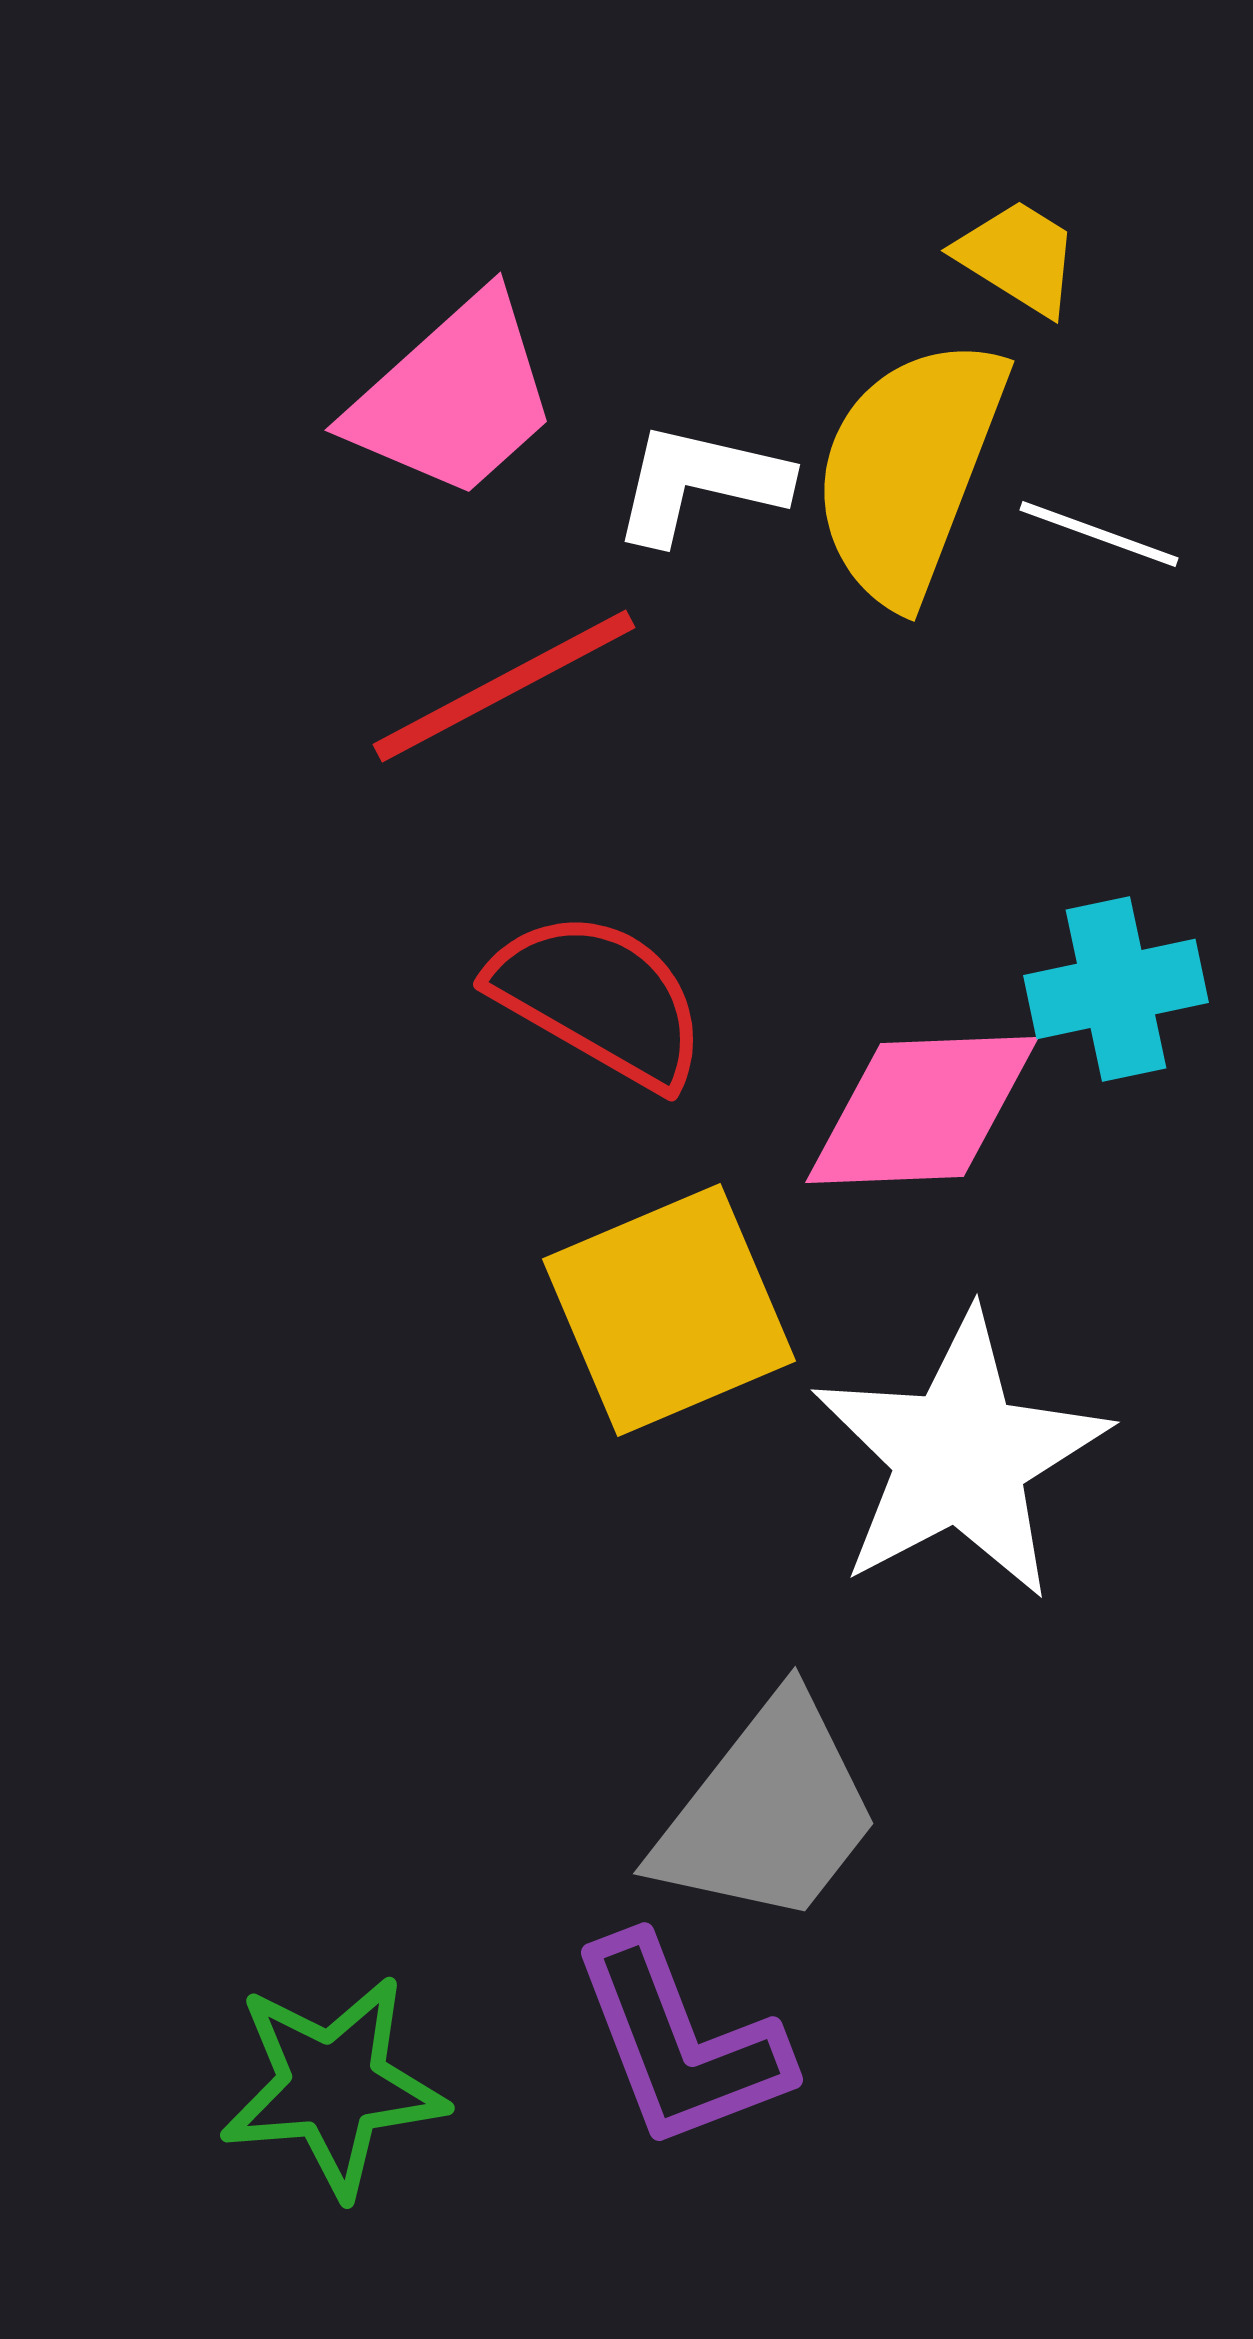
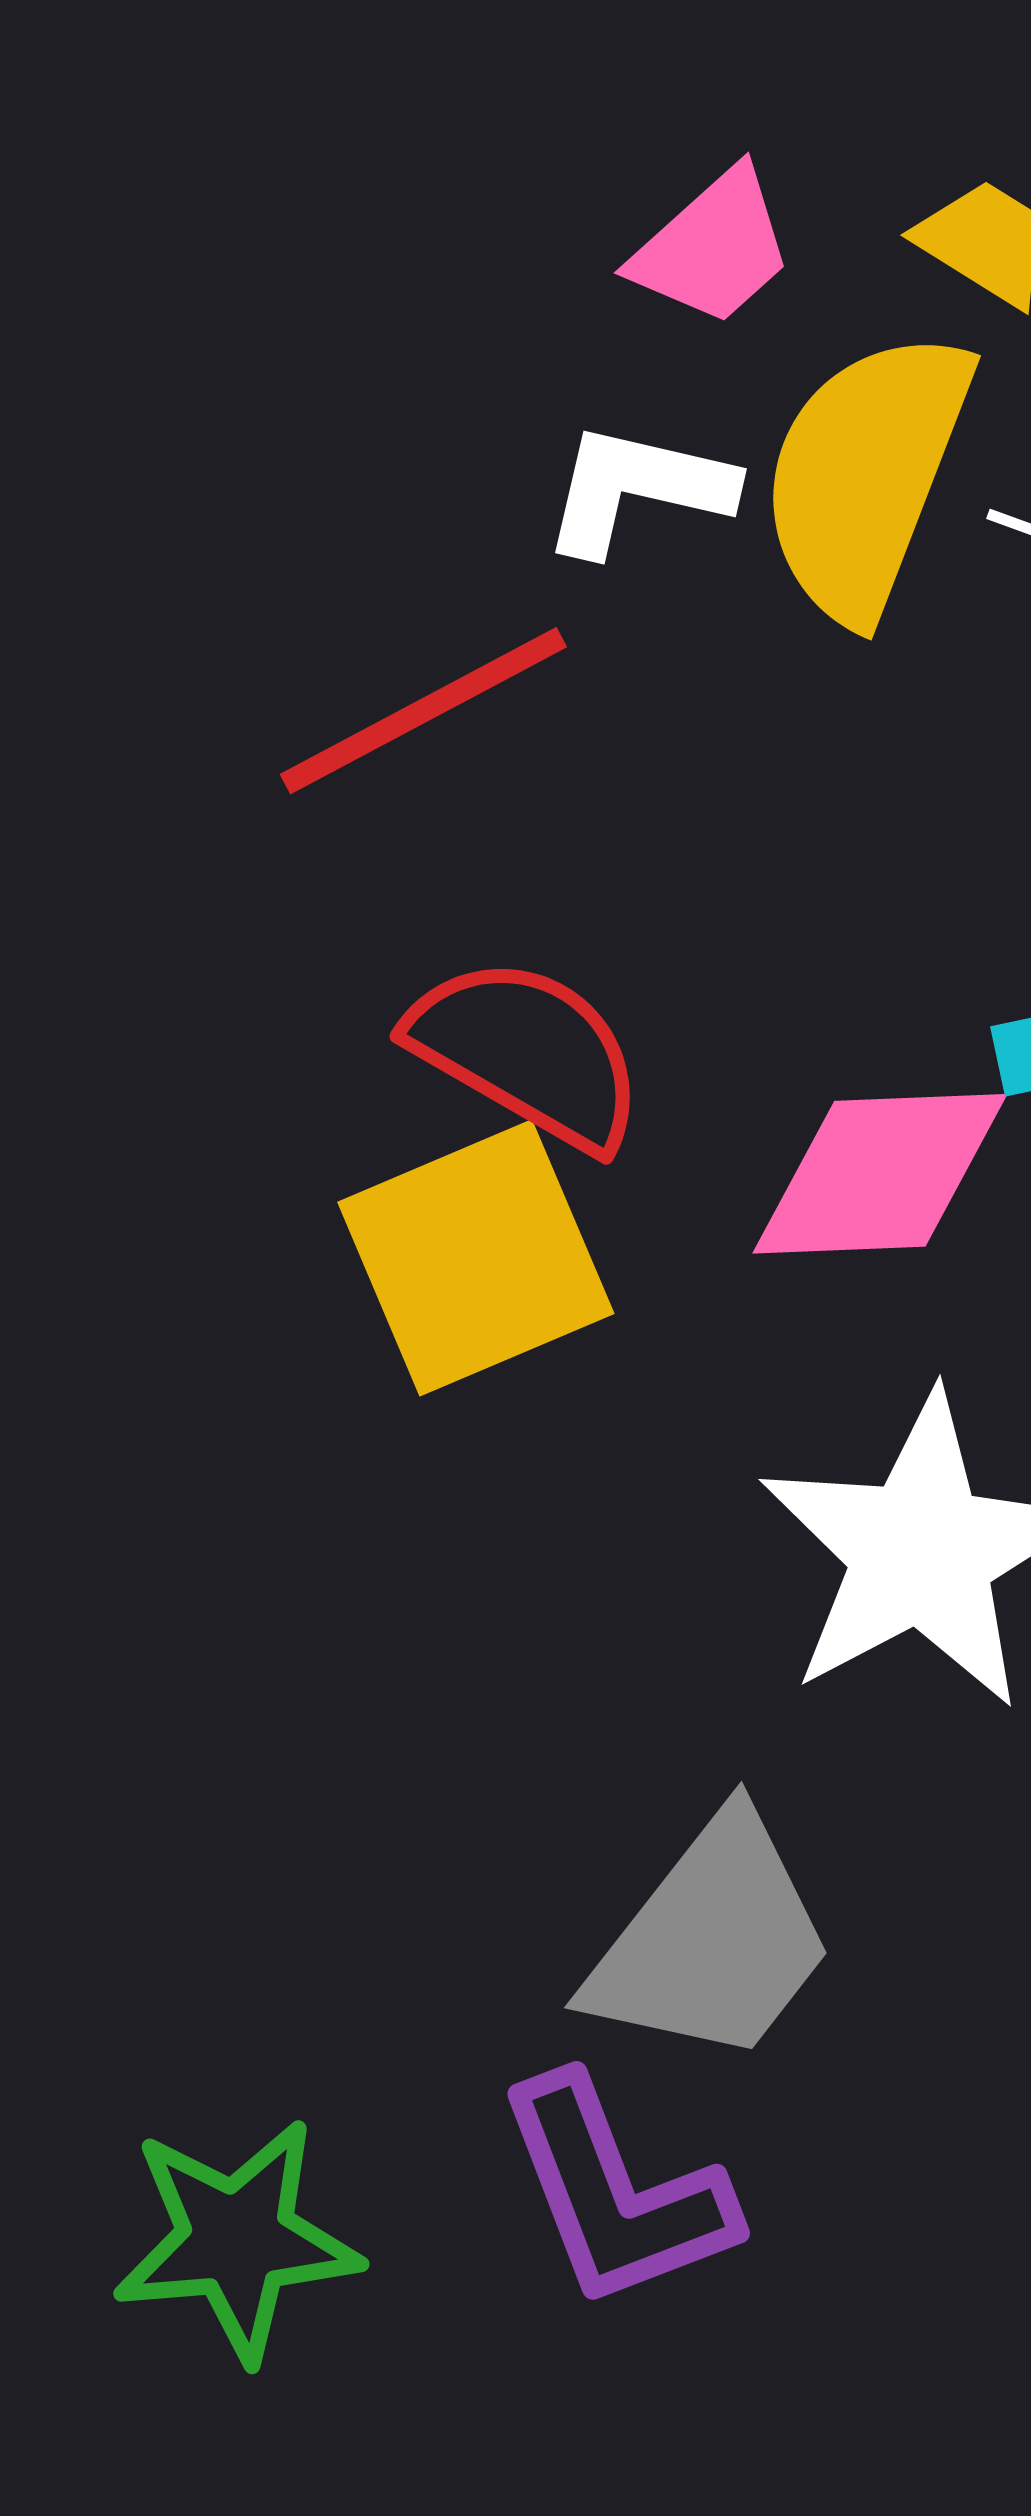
pink trapezoid: (454, 397) -> (713, 248), moved, size x0.7
yellow square: (669, 1310) -> (476, 1258), moved

